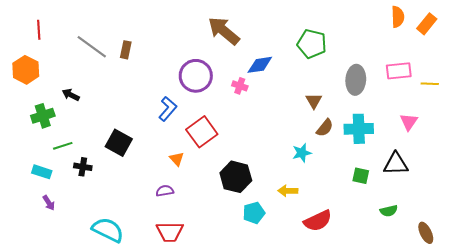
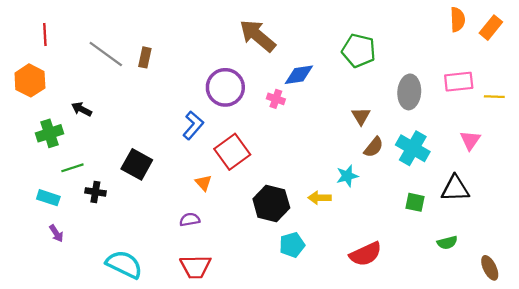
cyan cross: (359, 129) -> (413, 148), turned 32
yellow arrow: (288, 191) -> (320, 198), moved

